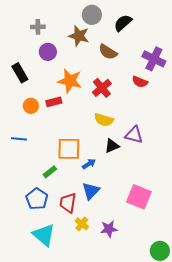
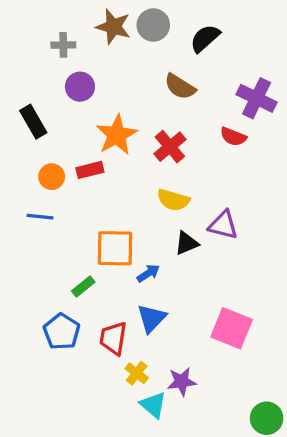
brown star: (79, 36) -> (113, 27), moved
orange star: (70, 81) -> (117, 135), turned 30
blue line: (19, 139) -> (40, 217), moved
cyan triangle: (44, 235) -> (153, 405), moved, size x0.7

